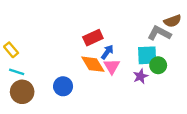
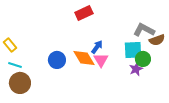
brown semicircle: (173, 21) -> (157, 40), moved
red rectangle: (93, 38) -> (84, 13), moved
purple star: (140, 76) -> (136, 69), moved
blue circle: (63, 86) -> (57, 60), moved

